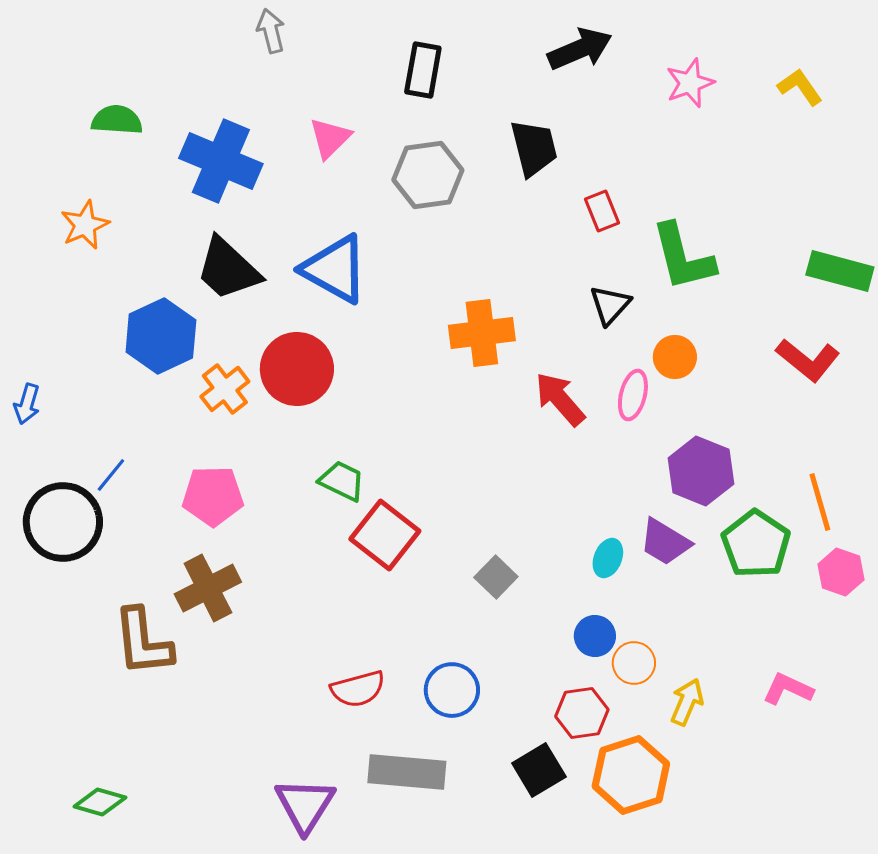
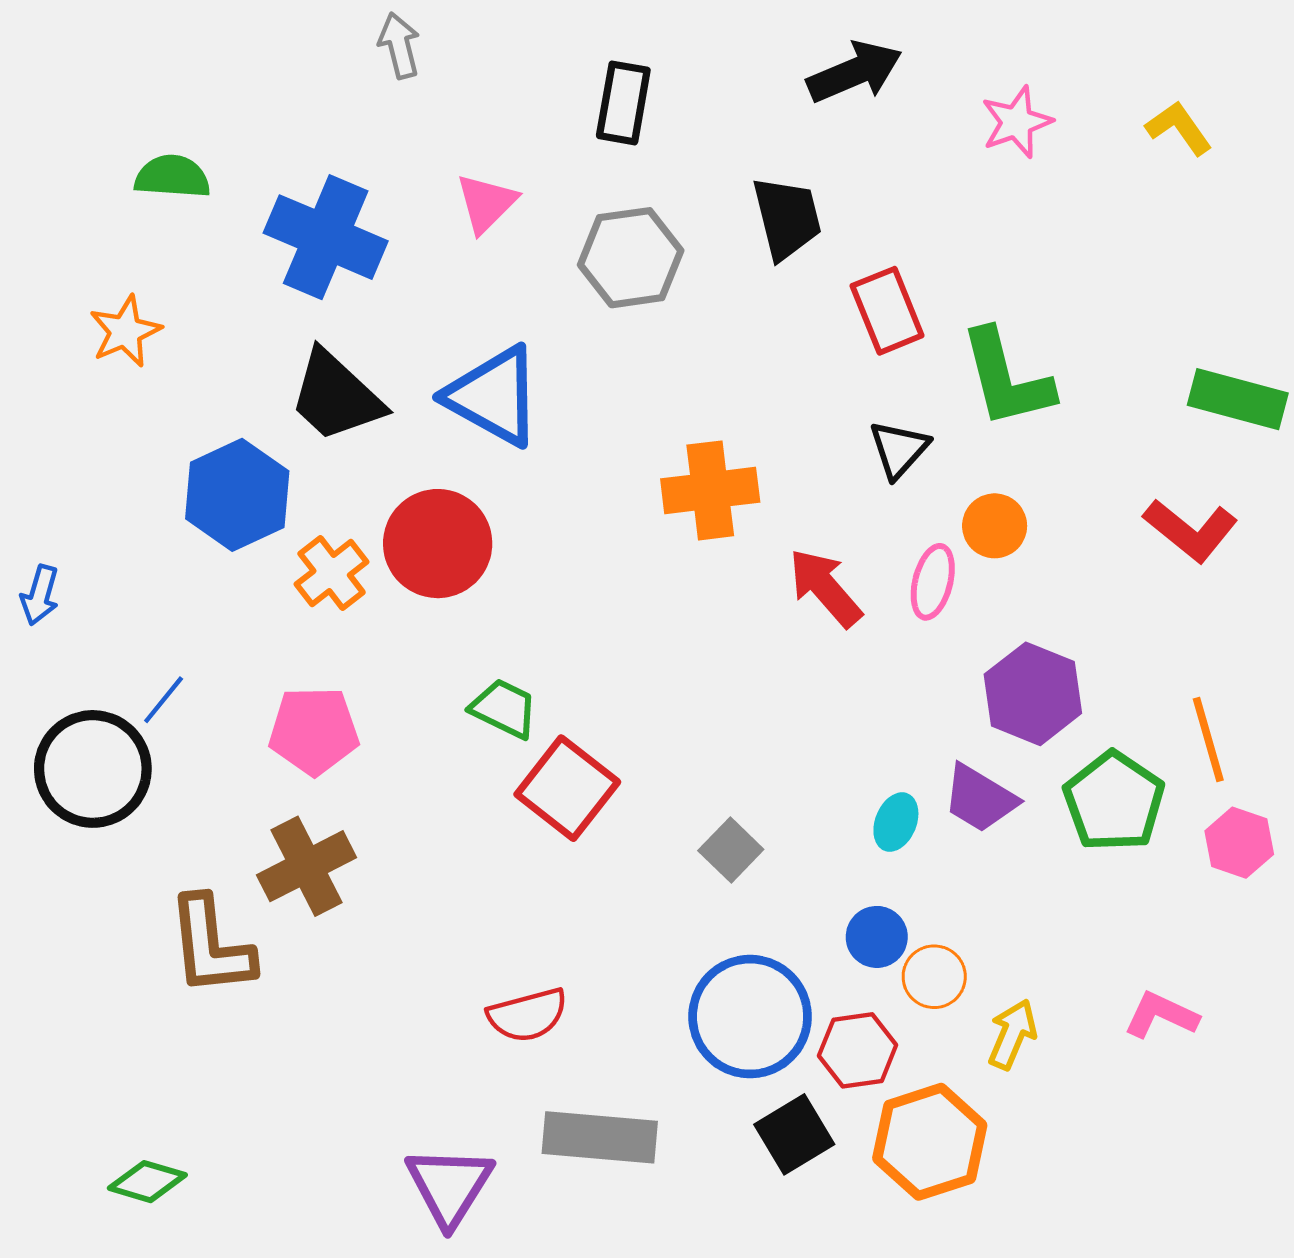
red rectangle: (602, 211) -> (887, 311), size x1.4
blue circle: (452, 690) -> (750, 1017), moved, size x1.5

